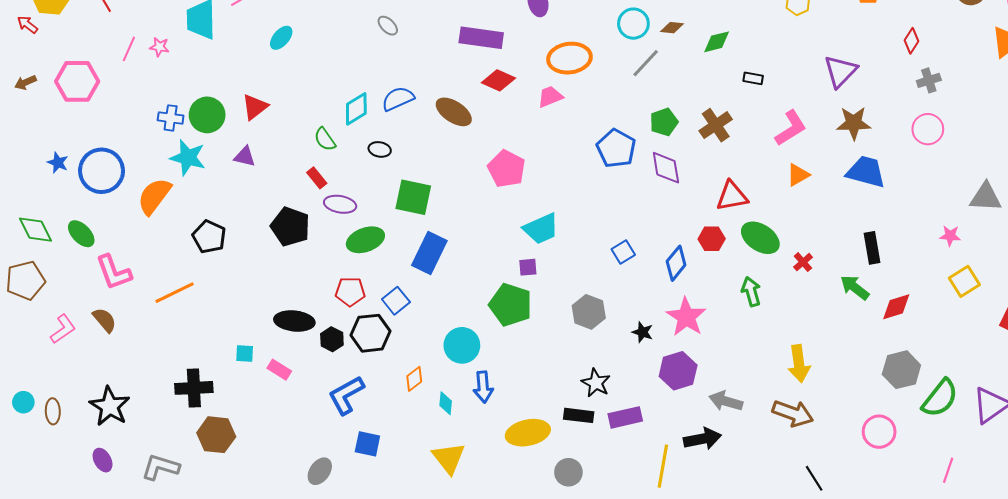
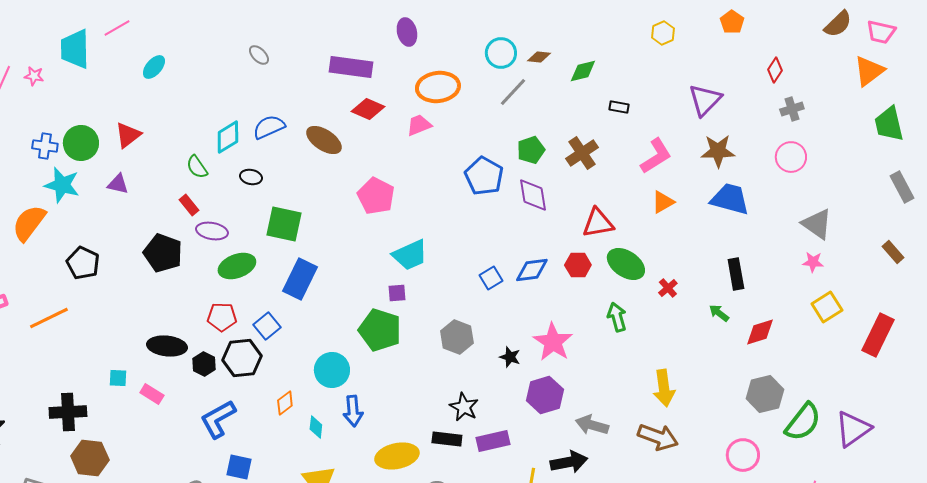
gray triangle: (986, 197) -> (817, 224), moved, turned 32
blue diamond: (676, 263) -> (532, 270), moved, turned 44
green arrow: (855, 287) -> (719, 313), size x0.7

